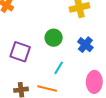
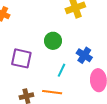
blue cross: (85, 45) -> (84, 55), moved

